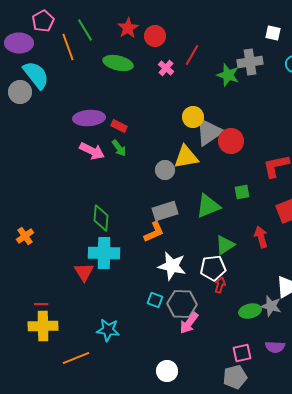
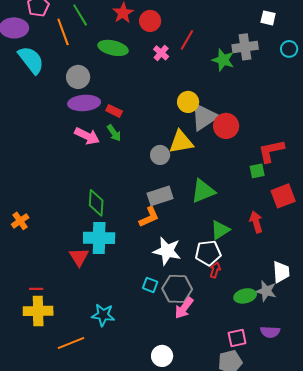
gray circle: (20, 92) -> (78, 77), moved
green square: (242, 192) -> (257, 171), moved

